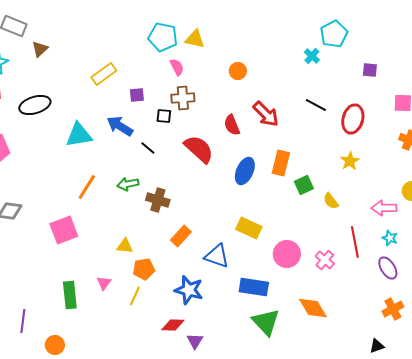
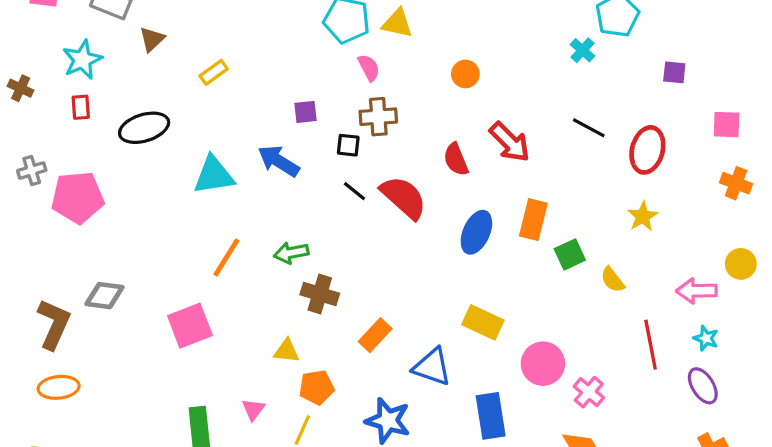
yellow rectangle: (104, 74) -> (214, 72), moved, size x0.7
black line: (148, 148) -> (355, 191), moved
brown cross: (158, 200) -> (320, 294), moved
pink cross: (325, 260) -> (589, 392), moved
blue rectangle: (254, 287) -> (491, 416), turned 72

